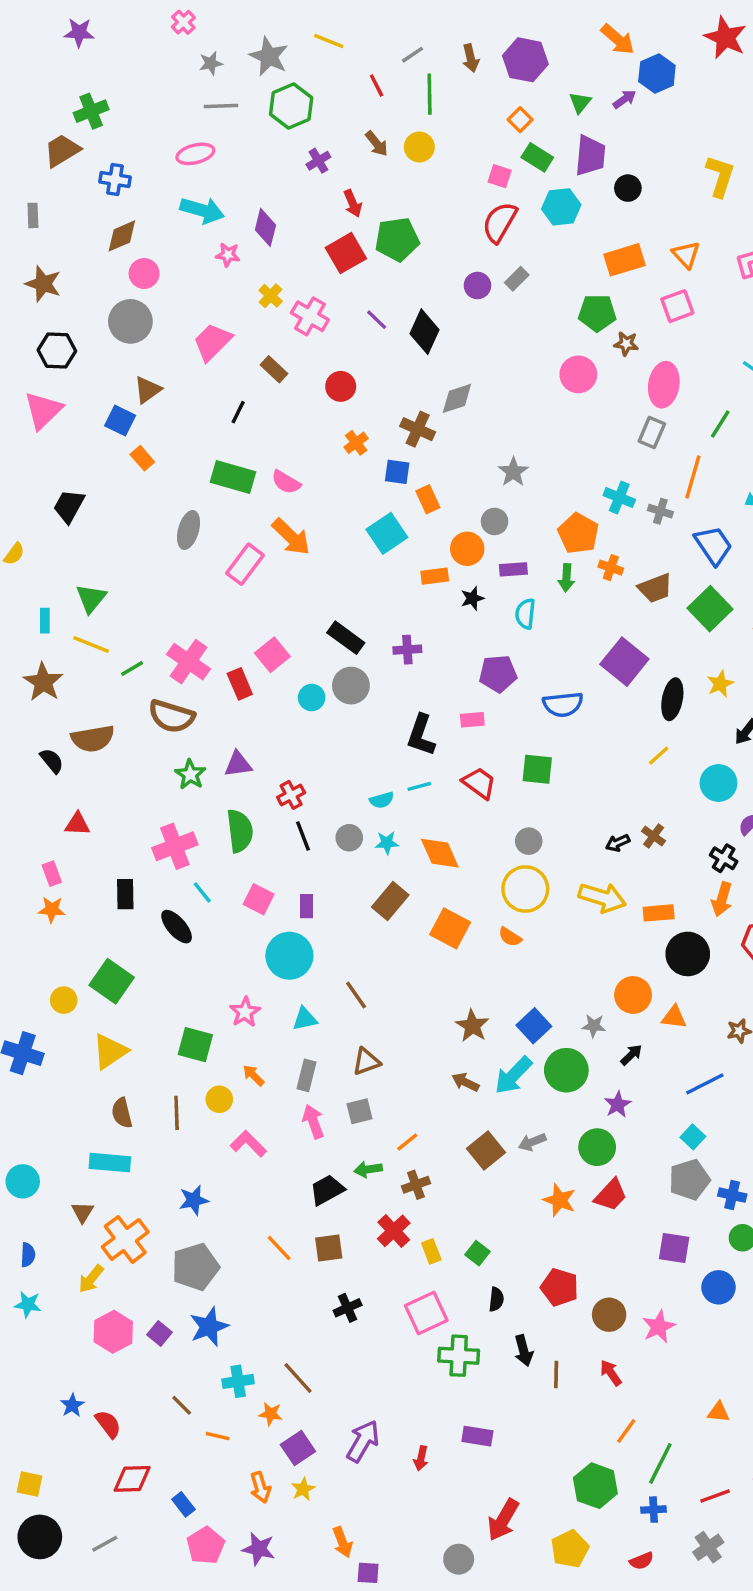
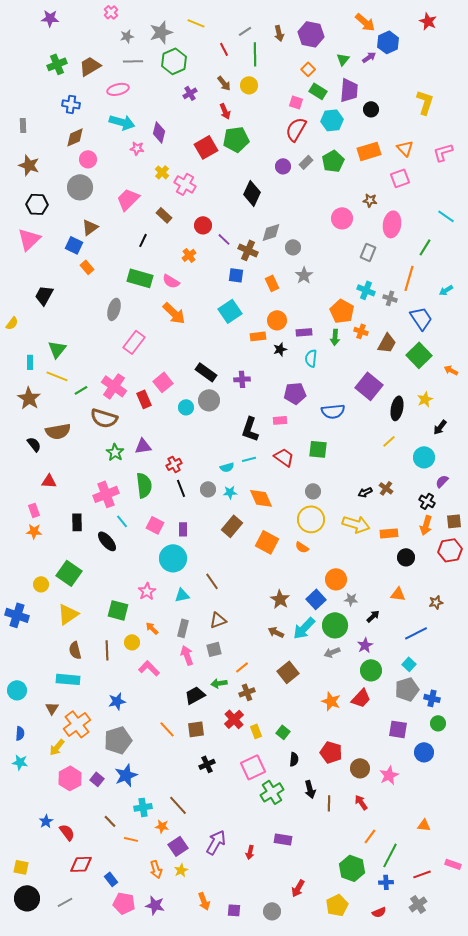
red star: (725, 38) -> (428, 21), size x0.7
gray star: (269, 56) -> (161, 32), turned 30
brown trapezoid: (62, 150) -> (90, 66), moved
red arrow: (353, 203) -> (225, 111), moved
green pentagon: (597, 313) -> (333, 161), moved, turned -30
purple line: (377, 320) -> (224, 239), moved
gray rectangle: (652, 433) -> (368, 252), moved
orange cross: (356, 443) -> (189, 255), moved
orange rectangle: (428, 499) -> (272, 283), moved
gray circle: (495, 521) -> (293, 247), moved
pink rectangle: (245, 564) -> (134, 342), moved
brown trapezoid: (655, 588) -> (387, 343), turned -40
black circle: (688, 954) -> (406, 557), size x0.7
orange circle: (633, 995) -> (336, 579), moved
gray arrow: (532, 1142) -> (332, 652), moved
green circle: (597, 1147) -> (371, 670), moved
green cross: (459, 1356) -> (272, 792), turned -35
red arrow: (503, 1520) -> (298, 888), size x0.7
pink pentagon: (206, 1545) -> (124, 903), turned -30
purple square: (368, 1573) -> (234, 910), moved

